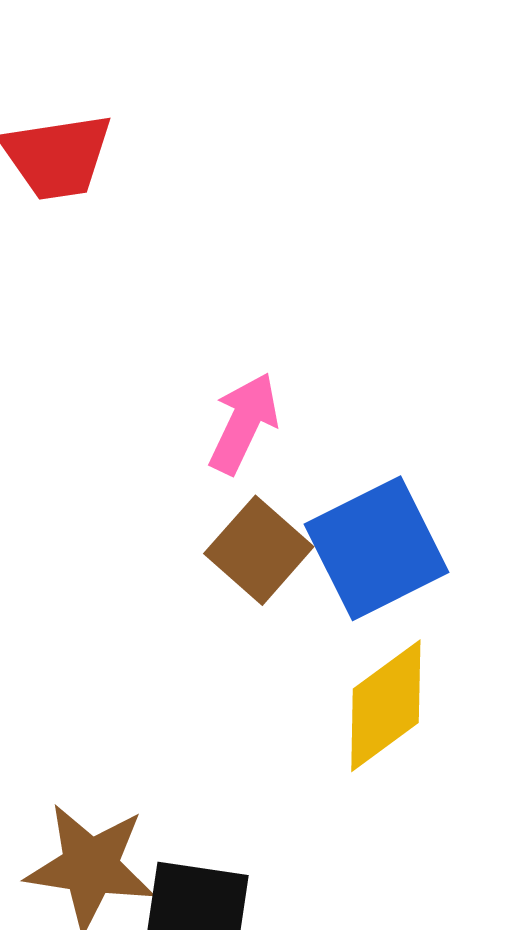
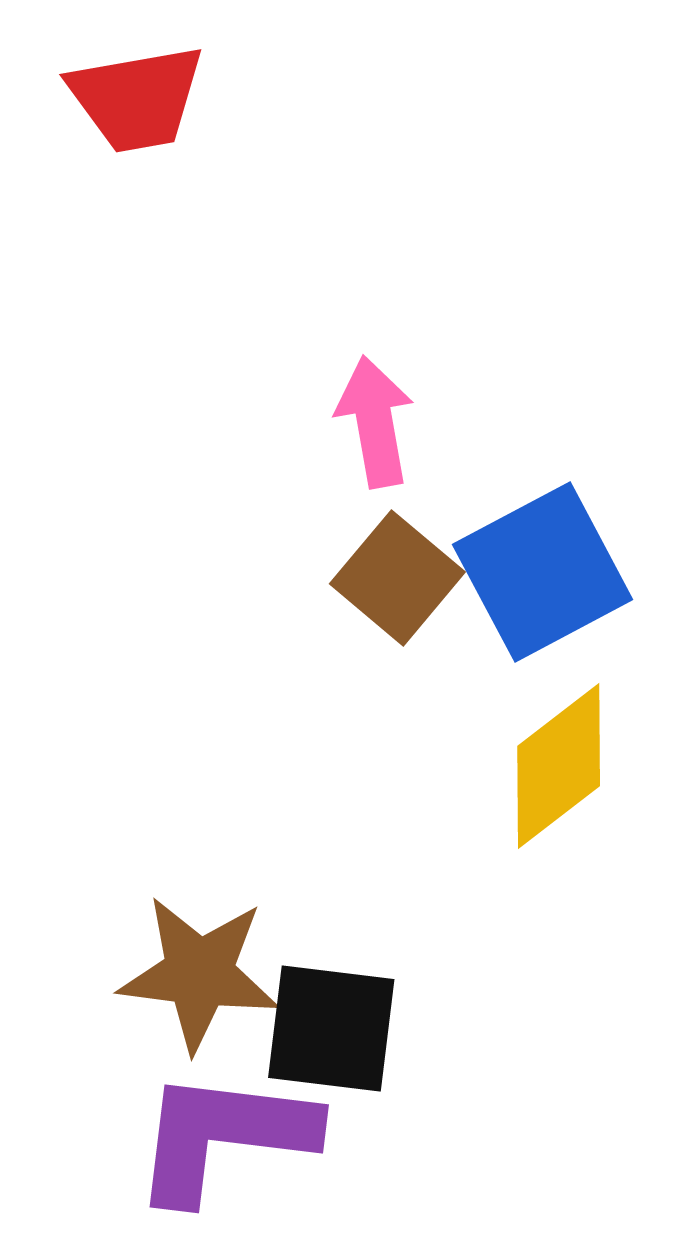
pink arrow: (244, 423) -> (375, 422), turned -34

